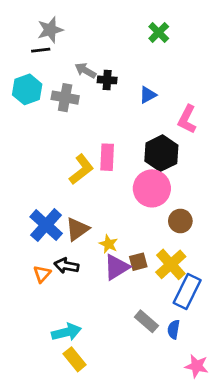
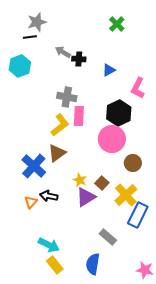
gray cross: (65, 98) -> (67, 97), moved
brown triangle: (77, 229) -> (57, 153), moved
brown square: (138, 262) -> (102, 183), moved, turned -32
blue semicircle: (174, 329) -> (93, 264), moved, size x1.5
cyan arrow: (66, 332) -> (49, 245), turned 40

